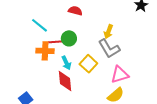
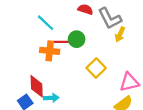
gray L-shape: (109, 49) -> (110, 18), moved
cyan arrow: (66, 63) -> (51, 98), moved, turned -72
red diamond: (65, 81) -> (37, 86), moved

